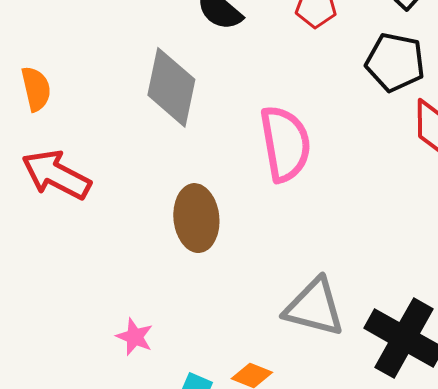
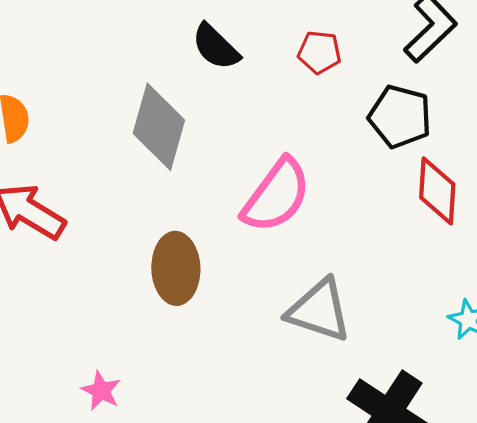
pink semicircle: (285, 144) -> (276, 196), turned 42
gray triangle: (314, 307) -> (319, 310), moved

